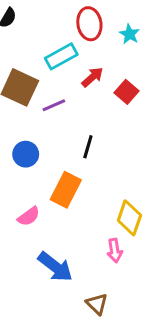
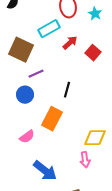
purple line: (54, 105) -> (36, 74), moved
yellow diamond: (129, 218) -> (95, 138), turned 70

